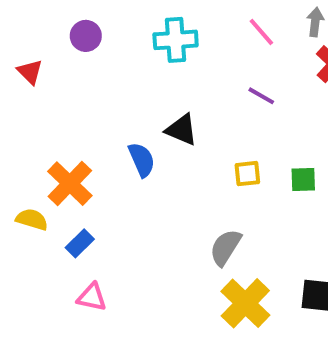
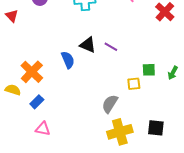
purple line: (261, 96) -> (111, 47), moved
yellow square: (247, 174) -> (134, 84), moved
yellow cross: (245, 303) -> (120, 132), turned 30

